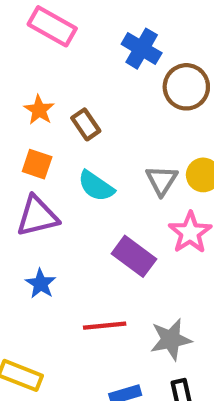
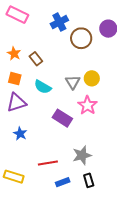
blue cross: (142, 49) -> (59, 22), turned 36
red line: (105, 326) -> (48, 163), moved

